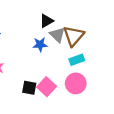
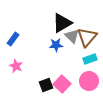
black triangle: (47, 21) -> (62, 23), size x1.5
black square: (29, 88) -> (46, 85), turned -32

